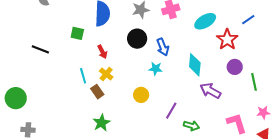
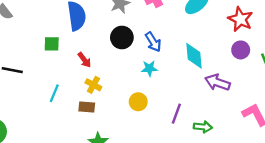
red star: (227, 39) -> (240, 19), moved
cyan line: (83, 76) -> (54, 93), moved, turned 49
brown rectangle: (97, 92) -> (87, 107), turned -40

